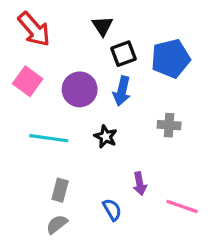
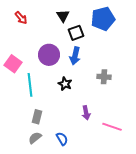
red arrow: (34, 29) -> (21, 18), size x0.6
blue pentagon: (171, 59) -> (103, 19), moved
pink square: (28, 81) -> (13, 64), moved
cyan line: (49, 138) -> (30, 85), turned 75
blue semicircle: (112, 210) -> (62, 139), moved

